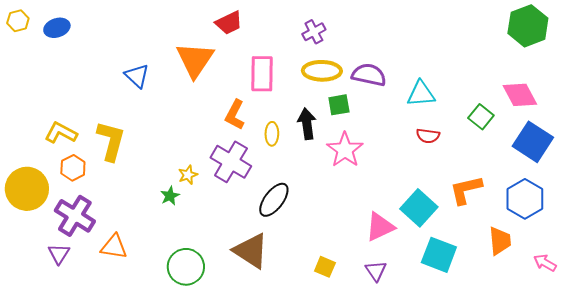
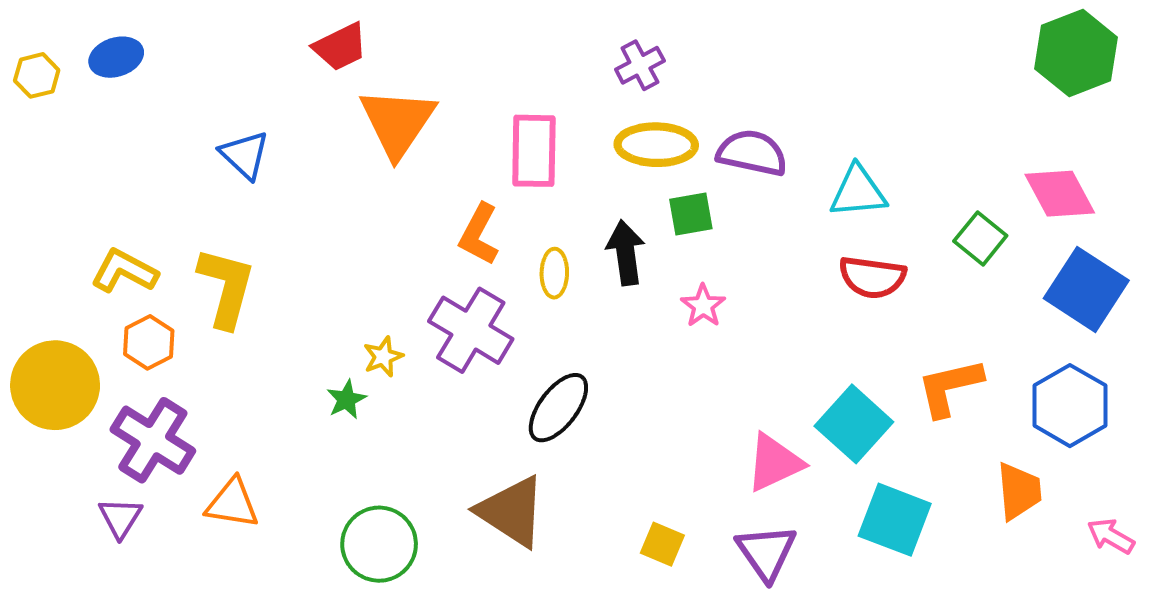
yellow hexagon: (18, 21) -> (37, 75), moved
red trapezoid: (229, 23) -> (340, 47), moved
blue triangle: (137, 76) -> (245, 155), moved
red semicircle: (428, 136) -> (872, 277), size x1.4
pink star: (345, 150) -> (703, 306), size x0.6
purple triangle: (376, 271) -> (766, 552), size x1.4

